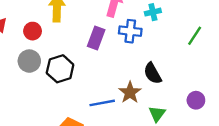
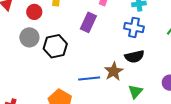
blue cross: (130, 31) -> (134, 27), moved
black semicircle: (153, 73) -> (134, 57), turned -78

